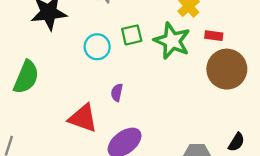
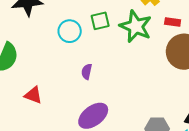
red triangle: (83, 118) -> (33, 95), moved, size x0.7

